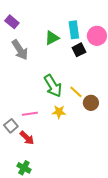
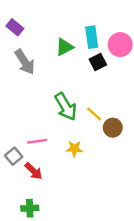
yellow star: (59, 112) -> (74, 149), moved
green cross: (24, 168) -> (30, 208), turned -32

